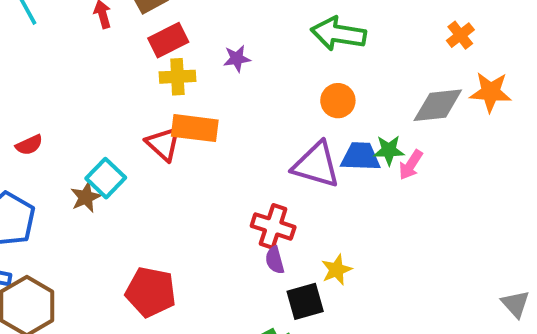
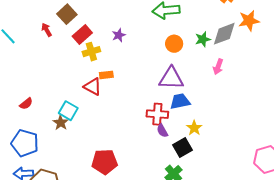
orange rectangle: (195, 128) -> (106, 75), size x0.6
green star: (389, 150) -> (203, 39), moved
blue trapezoid: (360, 157) -> (180, 101), moved

